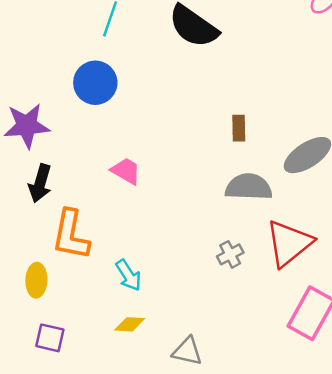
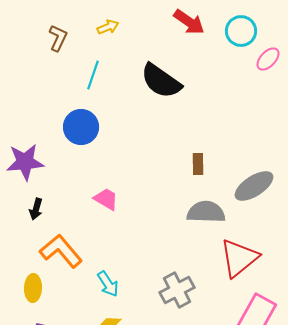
black arrow: (40, 183) -> (36, 209), size x0.7
orange L-shape: (71, 235) -> (61, 251), turned 129
gray cross: (230, 254) -> (177, 290), moved, size x1.6

